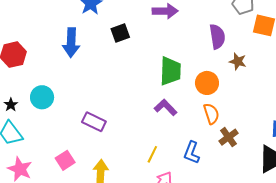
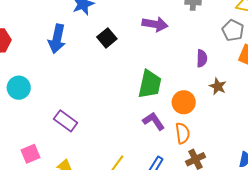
black square: (120, 33) -> (107, 38), turned -30
purple semicircle: (217, 37) -> (202, 58), size x0.7
purple L-shape: (166, 107) -> (154, 121), moved

